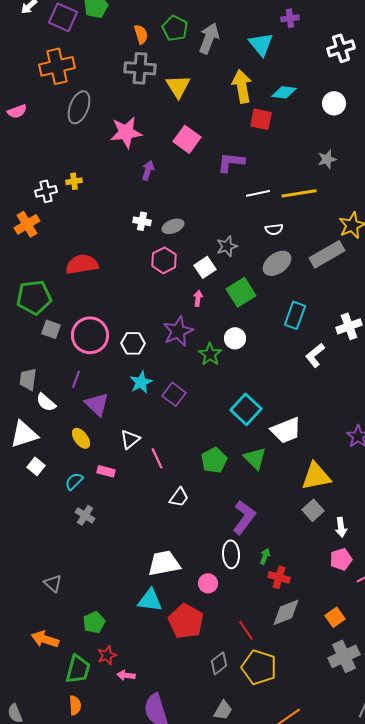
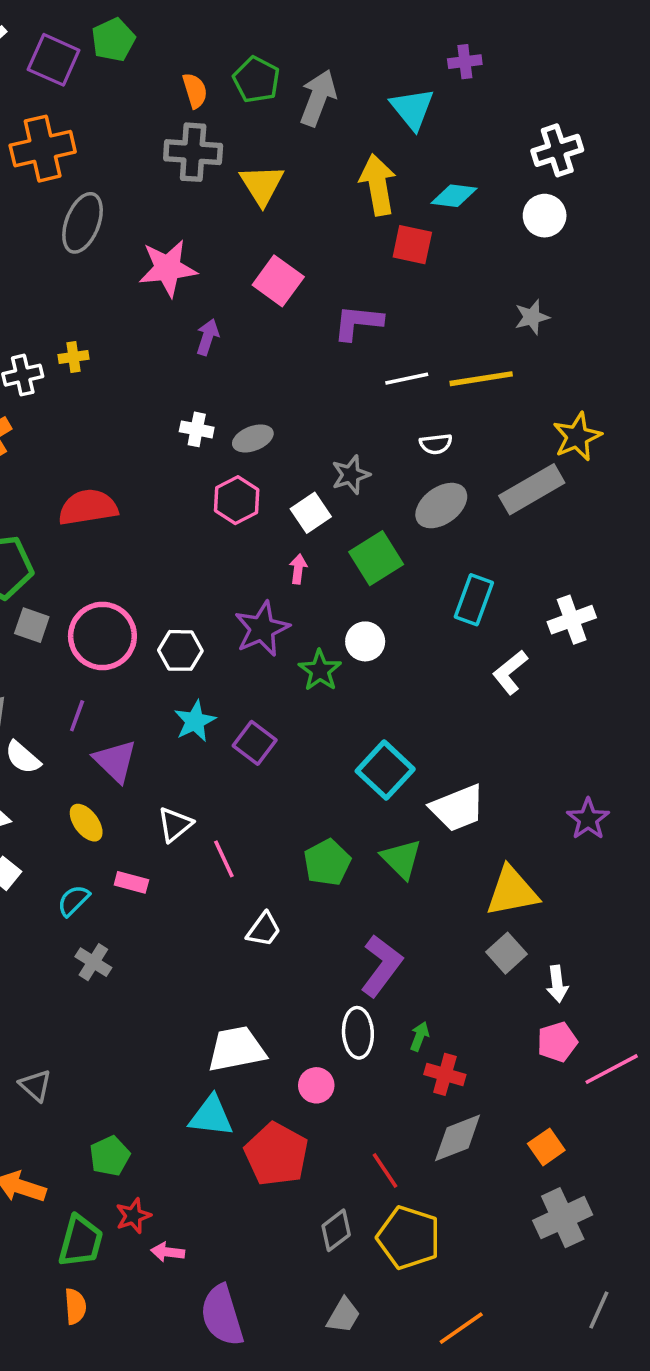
white cross: (341, 48) -> (557, 150), moved

